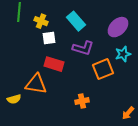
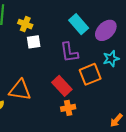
cyan rectangle: (76, 21) -> (79, 24), moved
purple L-shape: (83, 48) -> (69, 52), turned 65
red rectangle: (54, 64) -> (62, 86), moved, turned 30

